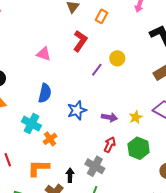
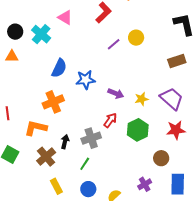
blue semicircle: (45, 93) -> (59, 68), moved
cyan cross: (31, 124) -> (41, 34), moved
orange cross: (50, 139) -> (53, 102), size x1.5
gray cross: (95, 166) -> (91, 138), turned 30

